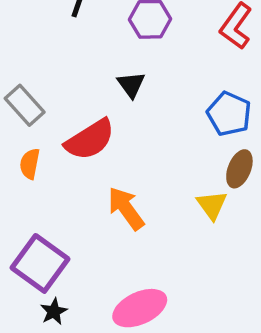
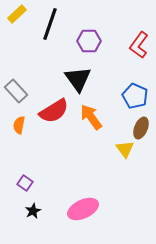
black triangle: (131, 85) -> (78, 79), size x1.6
orange arrow: (126, 208) -> (91, 117), moved
purple square: (40, 263) -> (25, 183), size x0.5

